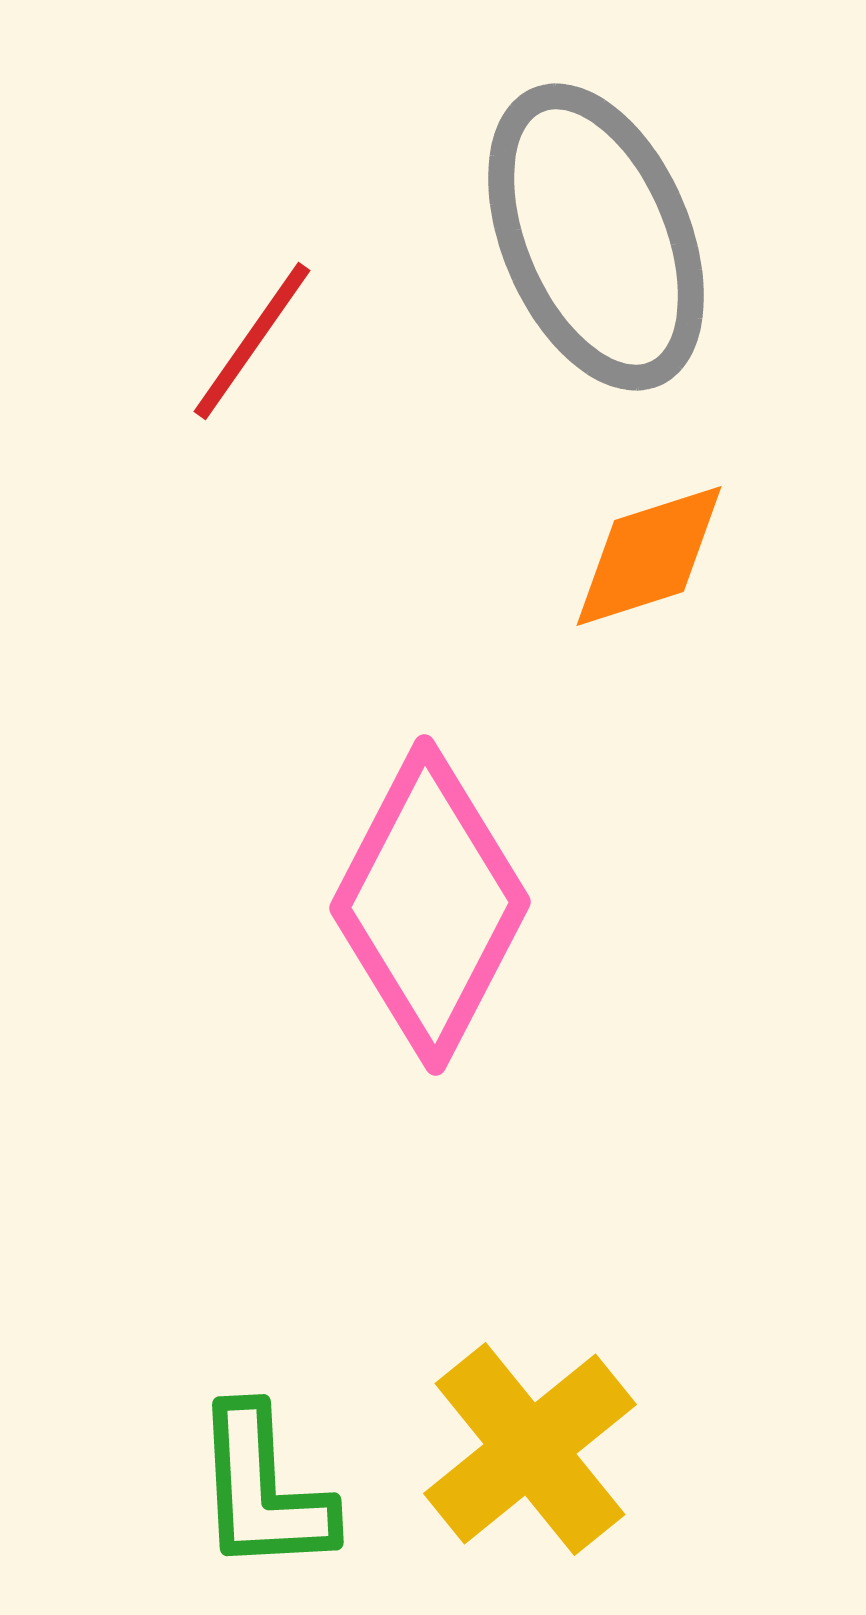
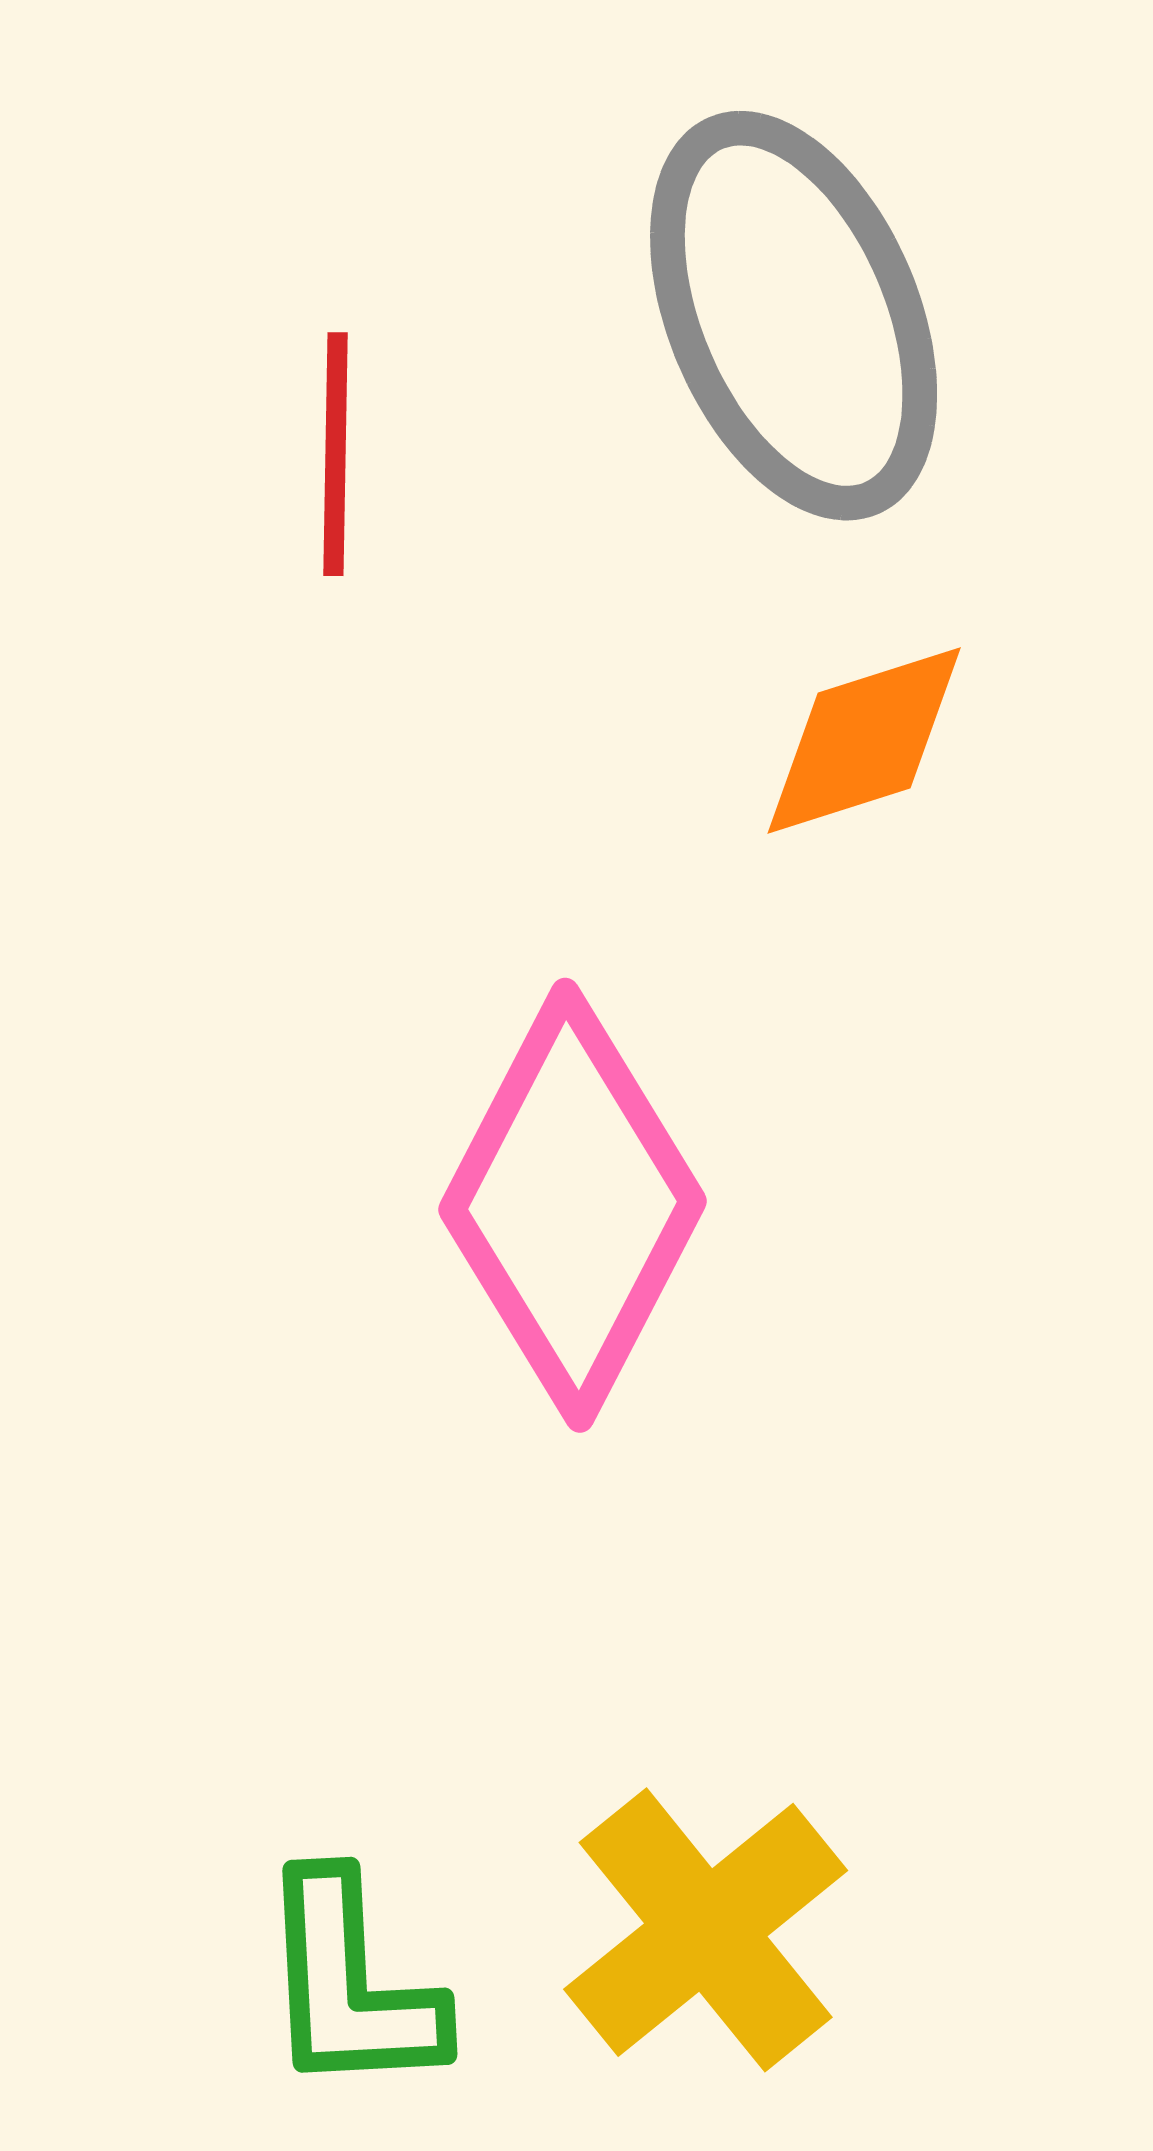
red line: (252, 341) -> (335, 454), turned -34

